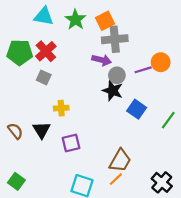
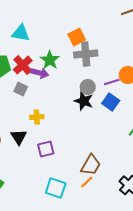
green star: (75, 20) -> (50, 60), moved
purple arrow: (102, 60) -> (40, 73), moved
blue square: (137, 109) -> (111, 102), moved

